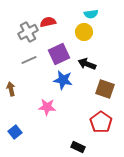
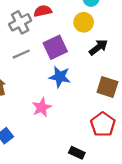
black arrow: (87, 64) -> (98, 47), moved, turned 120
pink star: (47, 107) -> (42, 107), turned -30

